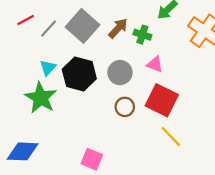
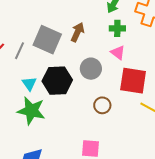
green cross: (142, 35) -> (117, 28), moved
pink triangle: (155, 64) -> (118, 53), turned 35
brown circle: (125, 107) -> (102, 105), moved

